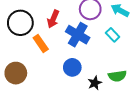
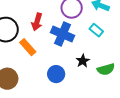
blue circle: (72, 67) -> (56, 74), moved
black star: (95, 83) -> (83, 61), moved

